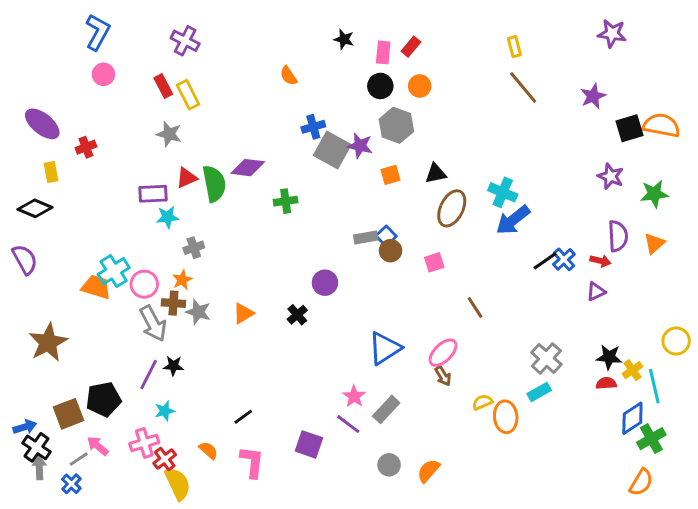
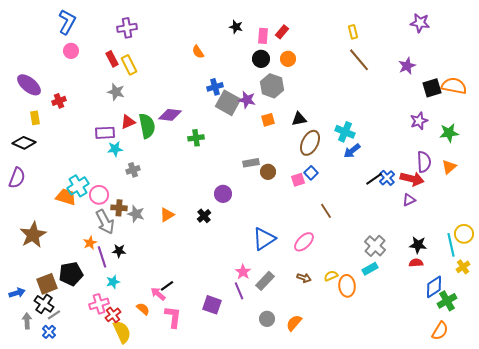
purple cross: (185, 41) -> (127, 28), turned -36
purple star: (611, 176) -> (419, 121), turned 30
blue arrow: (513, 220) -> (352, 151), size x0.7
blue square: (386, 236) -> (311, 173), moved
purple semicircle: (25, 259) -> (17, 178), turned 50
red arrow: (600, 261) -> (412, 179), size x1.6
orange star: (182, 280) -> (90, 243), moved
yellow cross: (632, 370) -> (463, 267), moved
purple line: (149, 375) -> (102, 257), turned -45
brown arrow: (443, 376) -> (304, 278), moved, turned -40
cyan line: (654, 386) -> (451, 245), moved
purple line: (348, 424) -> (239, 291), turned 30
pink arrow: (98, 446) -> (158, 294), moved
black cross: (36, 447) -> (44, 304), moved

